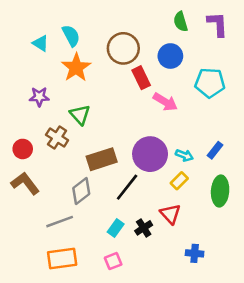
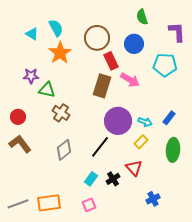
purple L-shape: (217, 24) -> (177, 32), moved
green triangle: (80, 115) -> (47, 90), moved, turned -36
brown cross: (57, 138) -> (61, 113), moved
brown rectangle: (102, 159) -> (102, 86), moved, turned -55
gray line: (60, 222) -> (18, 204), moved
blue cross: (195, 253) -> (153, 199), turned -32

